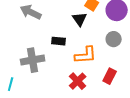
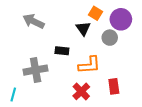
gray circle: (114, 39) -> (110, 38), moved
red rectangle: (110, 76) -> (114, 86), turned -35

